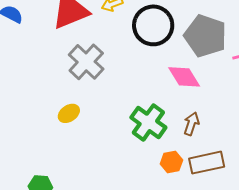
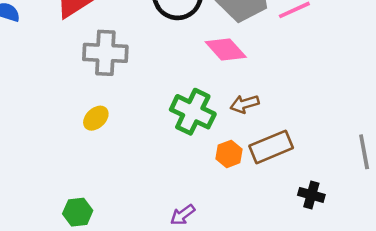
gray cross: (86, 62) -> (105, 53), turned -30
brown arrow: (191, 124) -> (245, 104), turned -115

